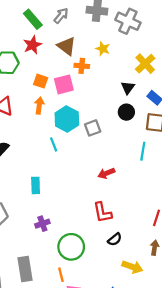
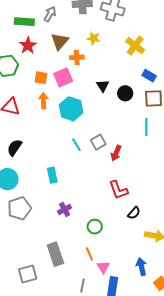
green rectangle: (33, 19) -> (24, 22), turned -36
brown triangle: (67, 46) -> (60, 41), turned 42
black triangle: (128, 88) -> (103, 86), moved
gray square: (93, 128) -> (98, 142), moved
cyan line: (54, 144) -> (76, 145), moved
red arrow: (106, 173) -> (116, 153), turned -35
green circle: (71, 247) -> (95, 227), size x0.6

